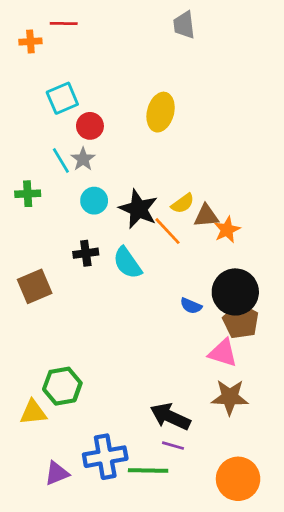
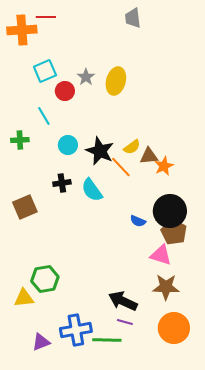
orange cross: (30, 41) -> (22, 30), size x1.8
gray star: (83, 159) -> (86, 77), moved
orange circle: (238, 479) -> (174, 328), moved

